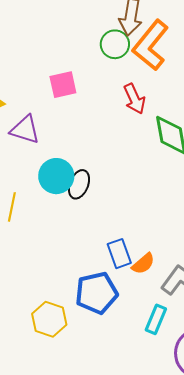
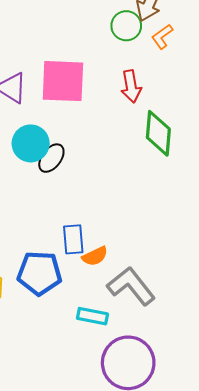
orange L-shape: (151, 45) -> (162, 37), size x0.5
pink square: (63, 85) -> (63, 81), moved, size x1.6
cyan rectangle: (156, 319) -> (92, 316), turned 64

